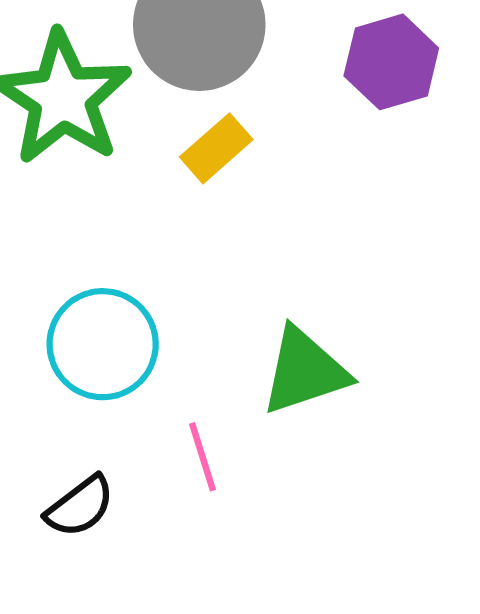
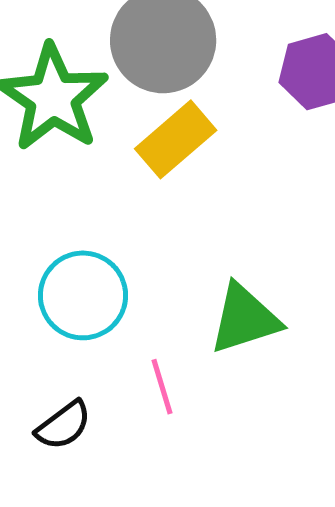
yellow rectangle: (216, 148) -> (176, 139), size x1.4

